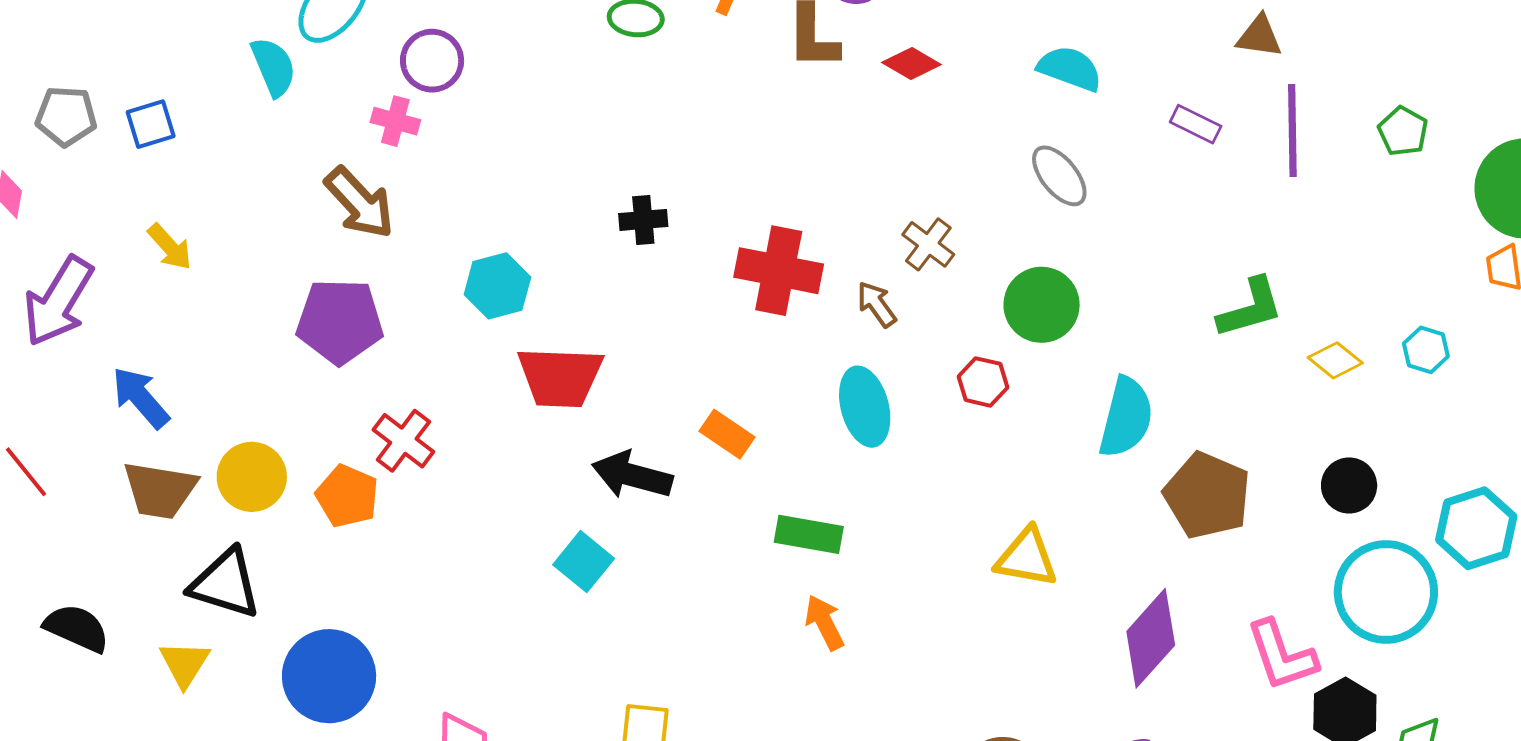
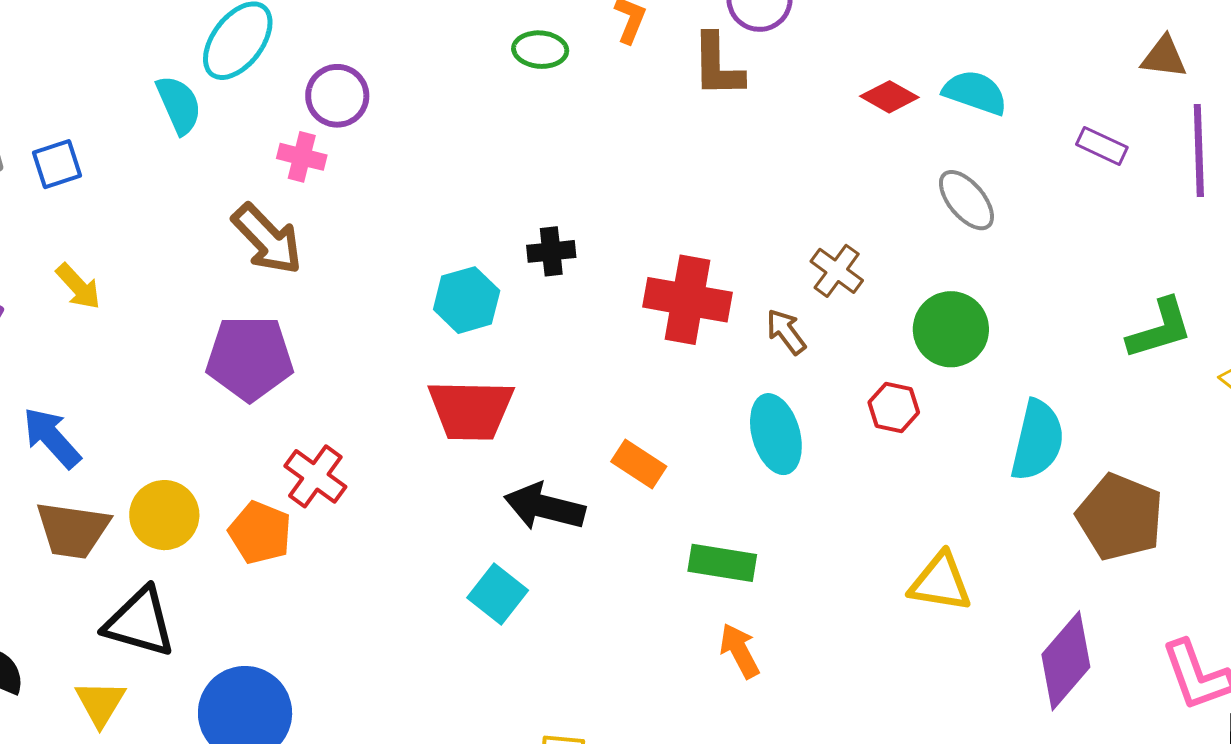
red diamond: (911, 64) -> (889, 97), moved
cyan hexagon: (497, 286) -> (467, 300), moved

